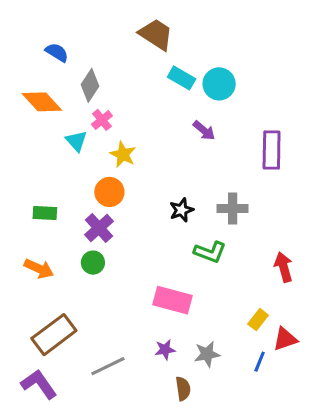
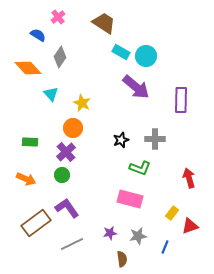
pink cross: (102, 120) -> (58, 17), moved
purple arrow: (204, 130) -> (136, 87), size x1.8
pink rectangle: (173, 300) -> (130, 199), moved
blue line: (260, 362) -> (165, 247), moved
purple L-shape: (39, 384) -> (67, 208), moved

